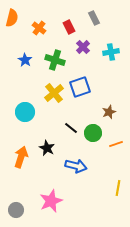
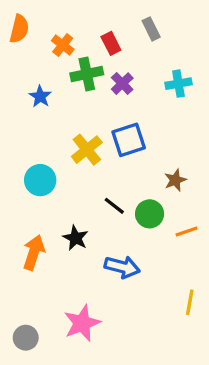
purple cross: (83, 47) -> (122, 84), moved
green cross: (55, 60) -> (87, 74), moved, turned -30

